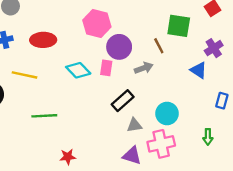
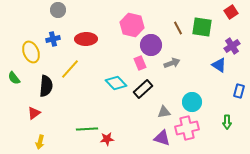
brown line: (159, 46) -> (178, 28), moved
pink rectangle: (106, 68) -> (140, 63), turned -32
cyan diamond: (78, 70) -> (116, 83), moved
yellow line: (24, 75) -> (70, 69), turned -60
black rectangle: (123, 101) -> (143, 89), moved
green line: (44, 116) -> (87, 129), moved

